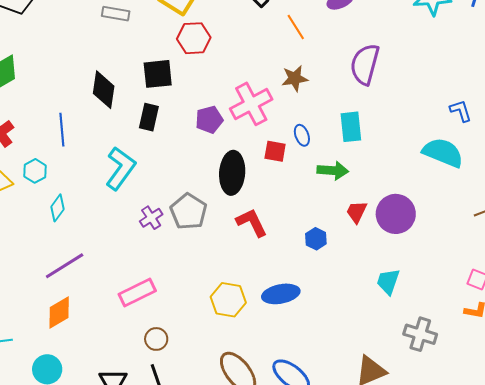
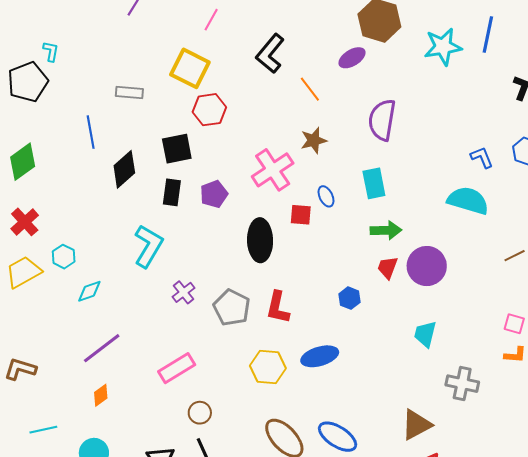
black diamond: (104, 90) -> (124, 169), turned 45
purple pentagon: (209, 120) -> (214, 194), moved
blue line: (62, 130) -> (91, 132), moved
green arrow: (333, 171) -> (386, 230), moved
cyan diamond: (58, 208) -> (89, 291), turned 40
gray pentagon: (189, 211) -> (232, 308), moved
red L-shape: (252, 222) -> (278, 307), moved, turned -136
orange diamond: (59, 312) -> (101, 395), size x0.7

